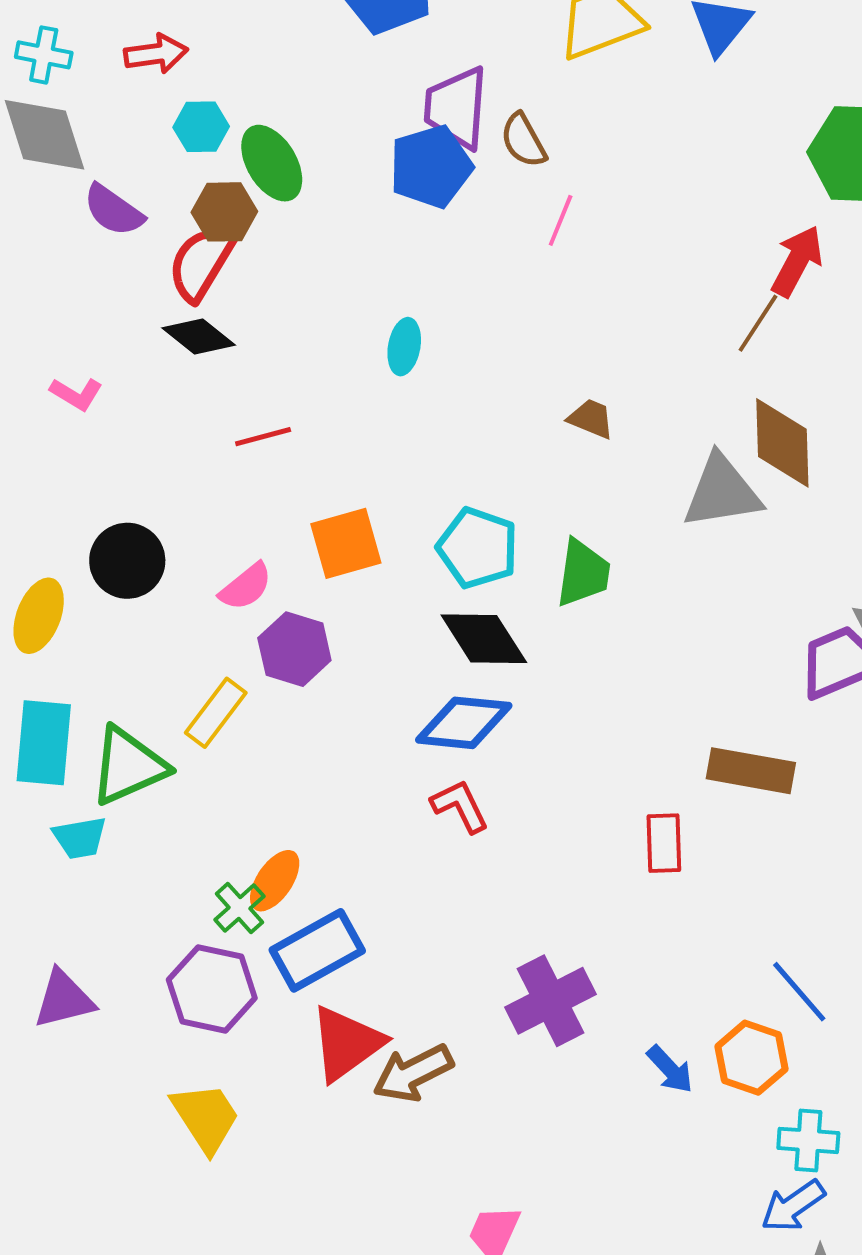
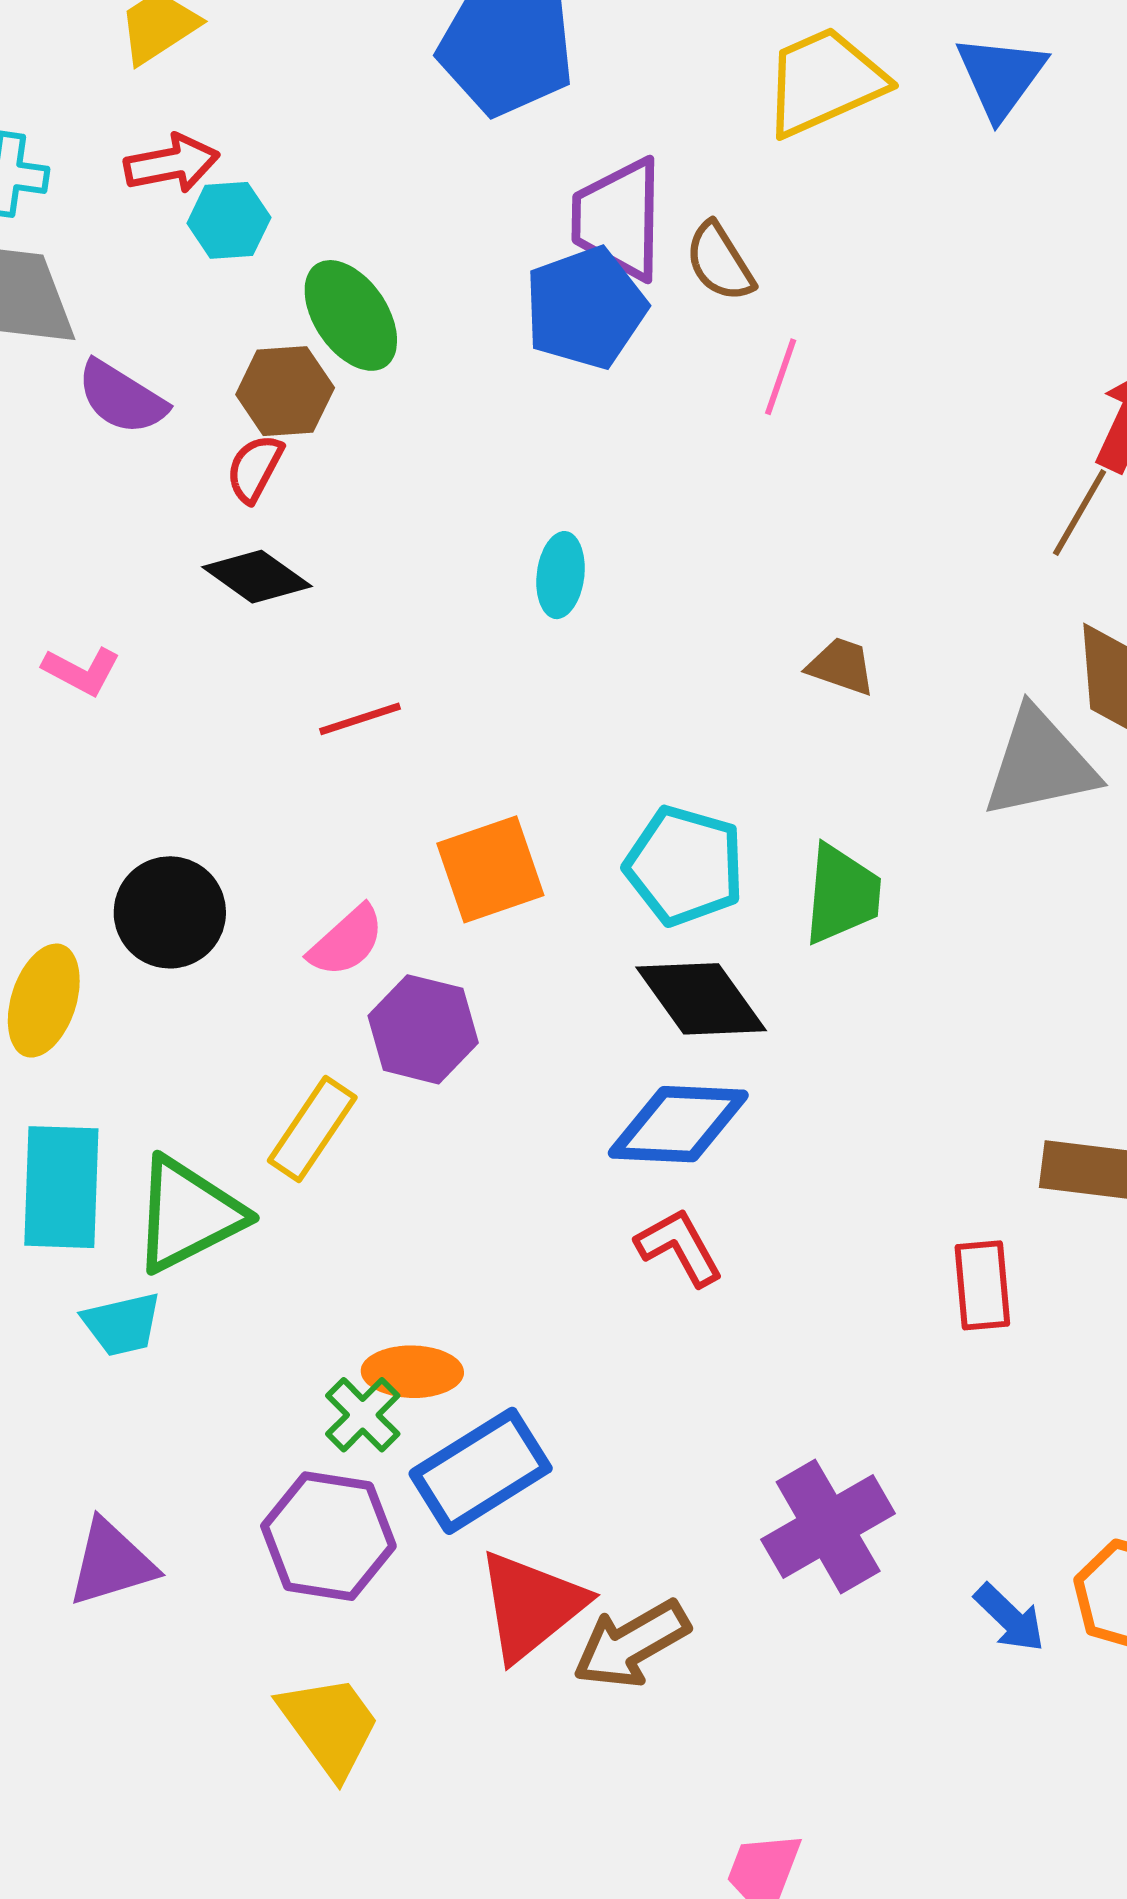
cyan hexagon: (201, 127) -> (229, 220), moved
red semicircle: (201, 263) -> (255, 468), size x0.6
orange ellipse: (275, 881) -> (412, 1372), turned 60

